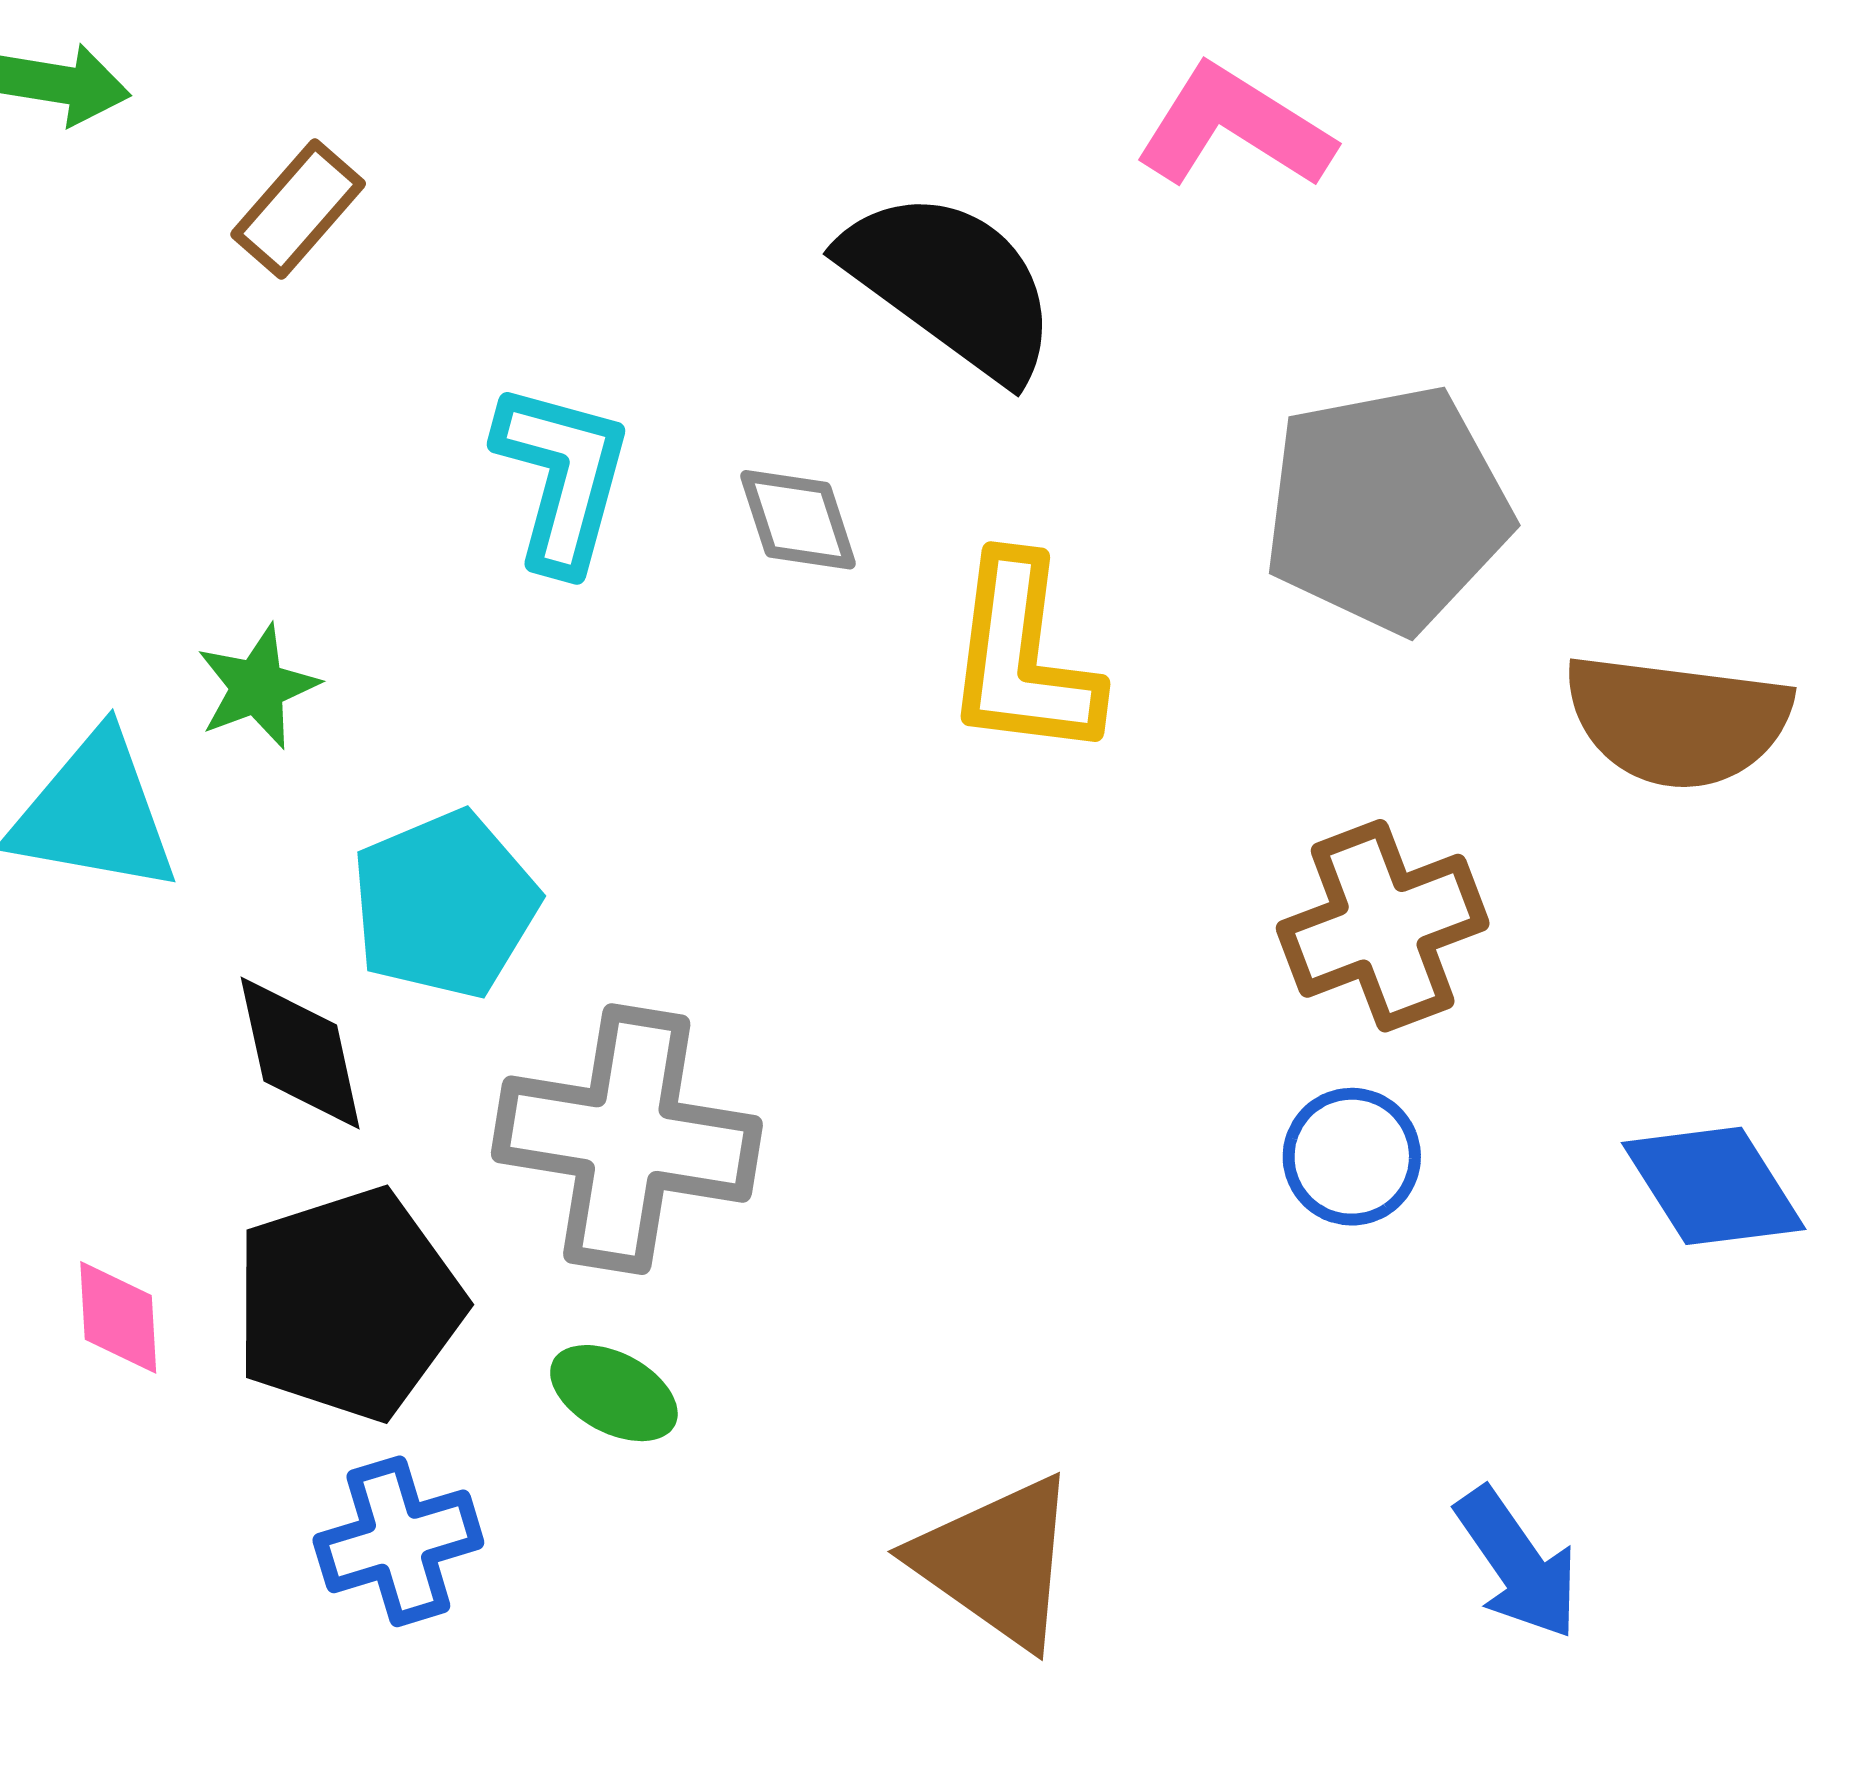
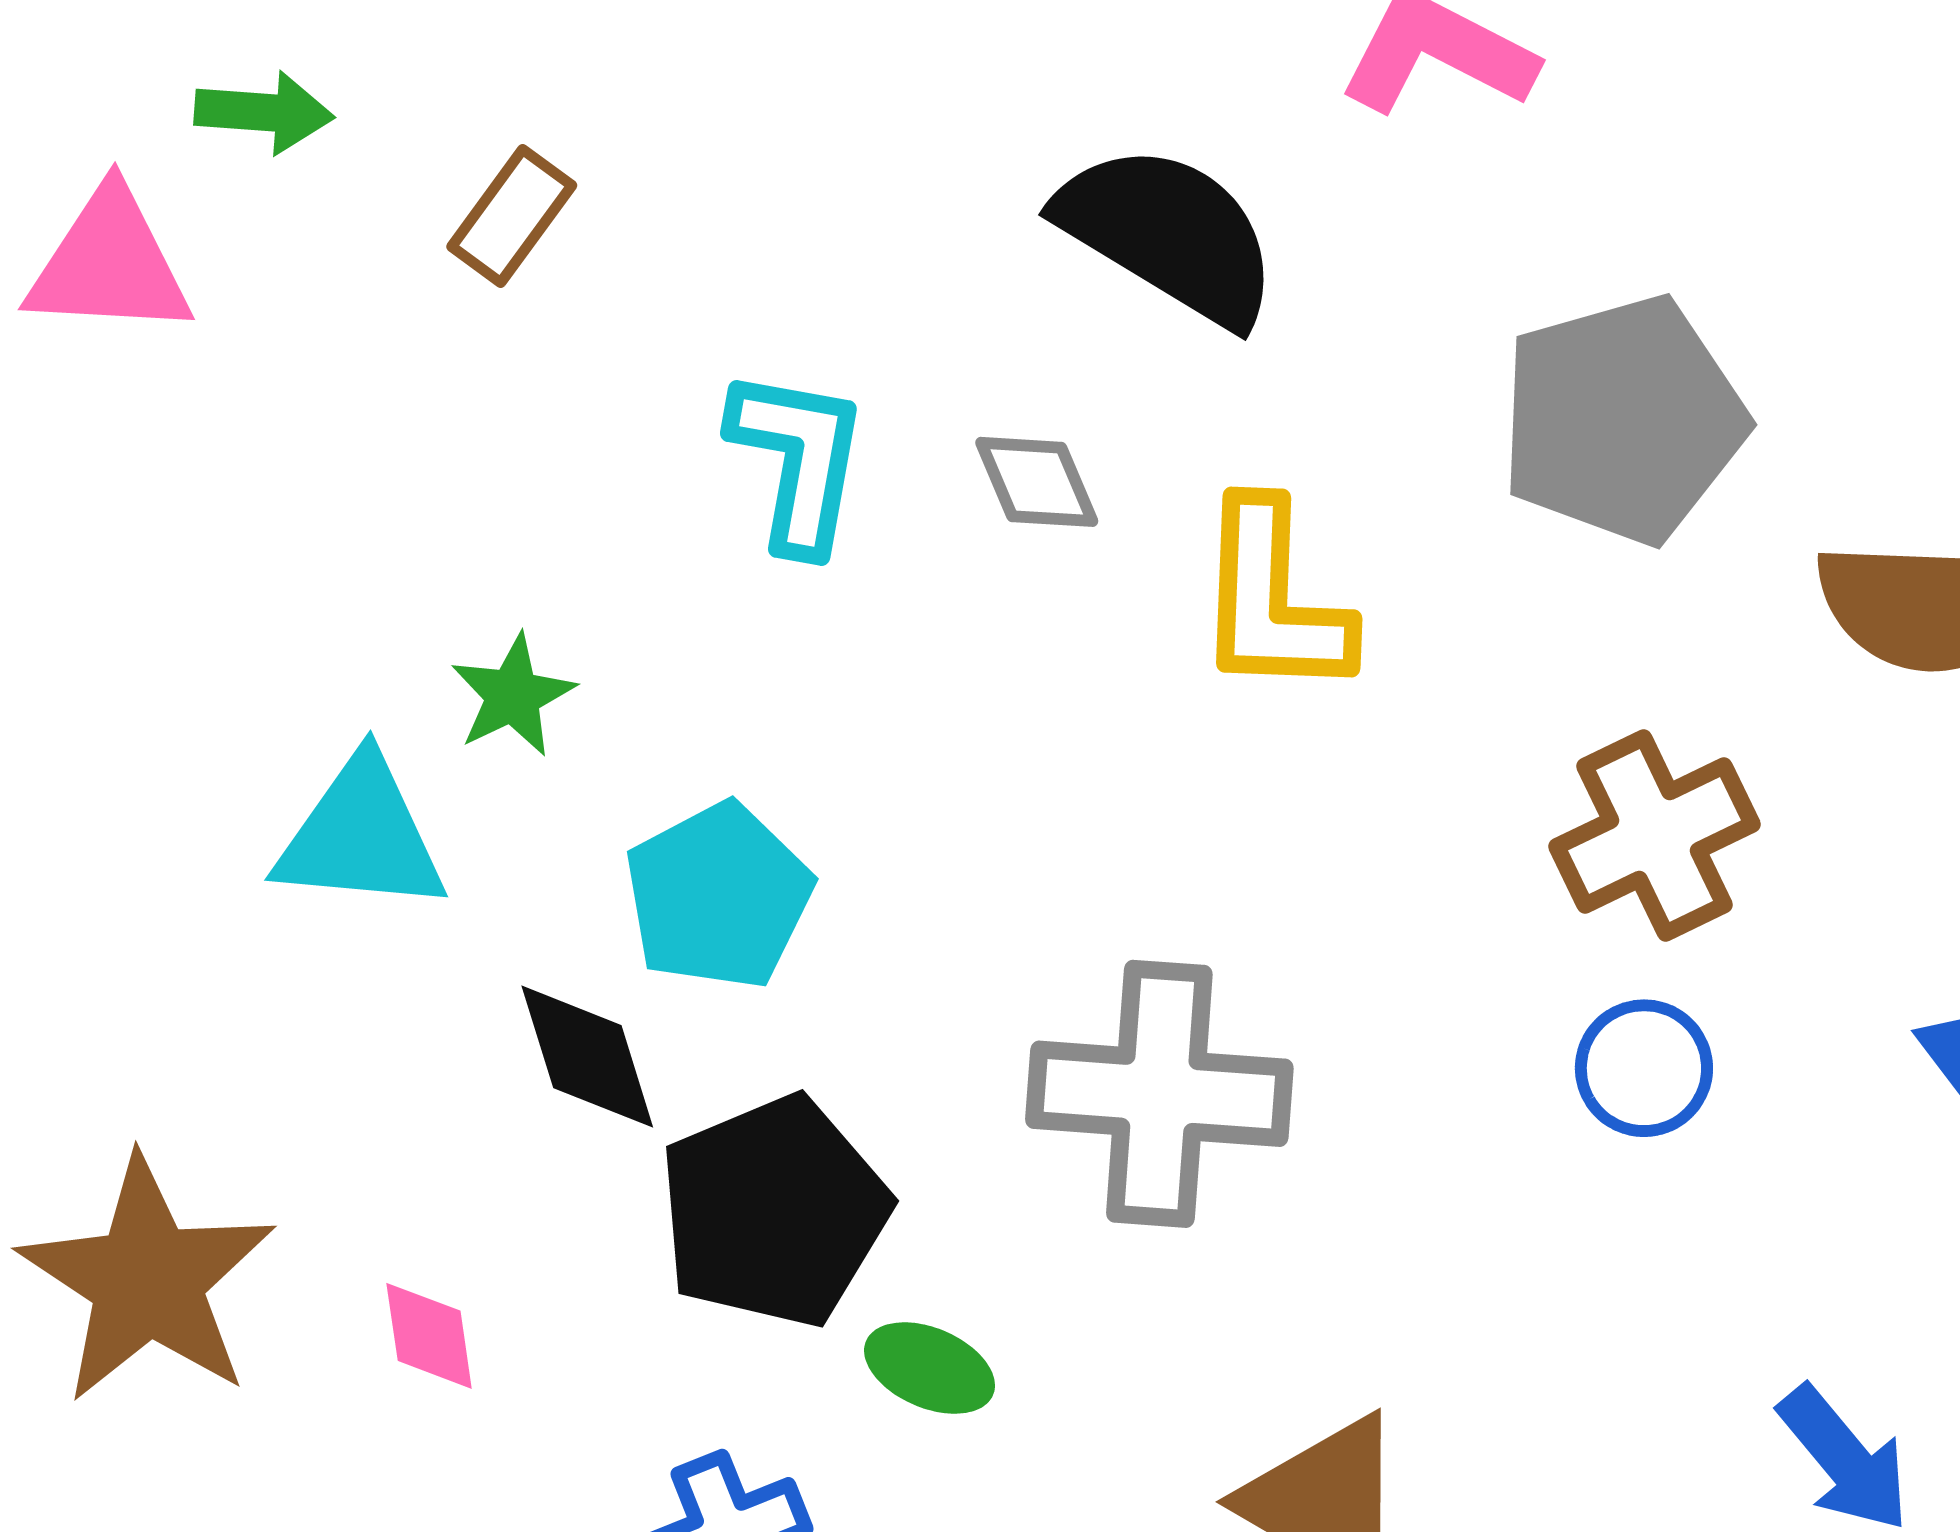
gray cross: (627, 1139) -> (1159, 1094), moved
black pentagon: (348, 1304) -> (774, 1211), moved

